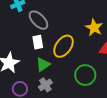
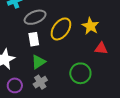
gray ellipse: (39, 20) -> (35, 17), turned -70
yellow ellipse: (63, 46) -> (61, 29), moved

